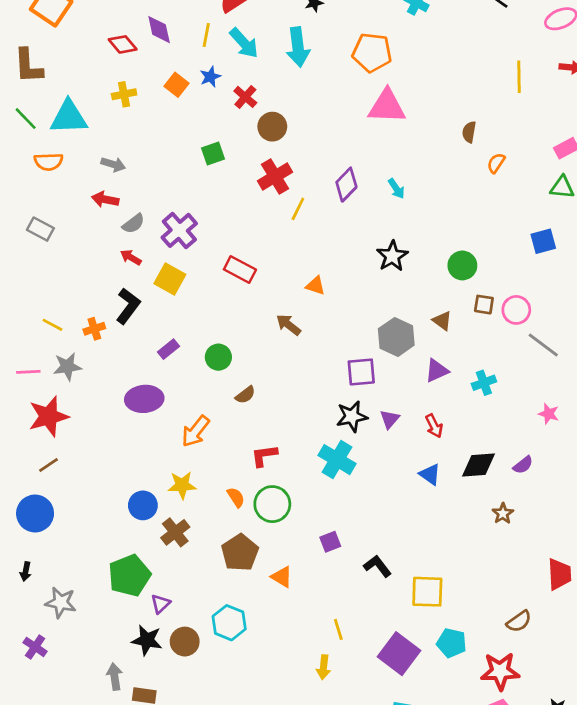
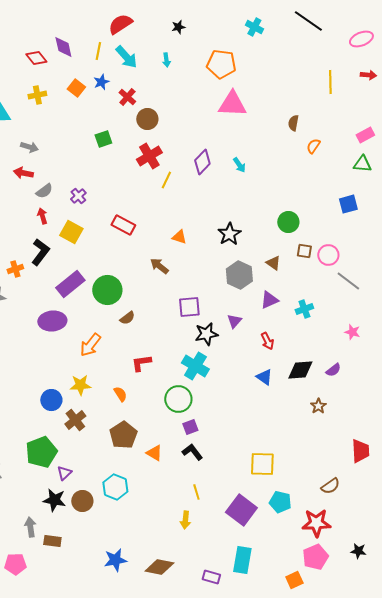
cyan arrow: (298, 47) -> (166, 60), size x0.5
purple cross: (179, 230) -> (78, 196), size x0.6
black star: (392, 256) -> (229, 234), moved
red arrow: (131, 257) -> (42, 216), turned 42
purple rectangle: (169, 349) -> (70, 284), size x1.8
green circle: (218, 357) -> (107, 290), size x1.5
purple square: (361, 372) -> (189, 307), moved
purple triangle: (390, 419) -> (234, 321), moved
green circle: (272, 504) -> (178, 399), moved
black L-shape: (377, 566) -> (192, 452), moved

